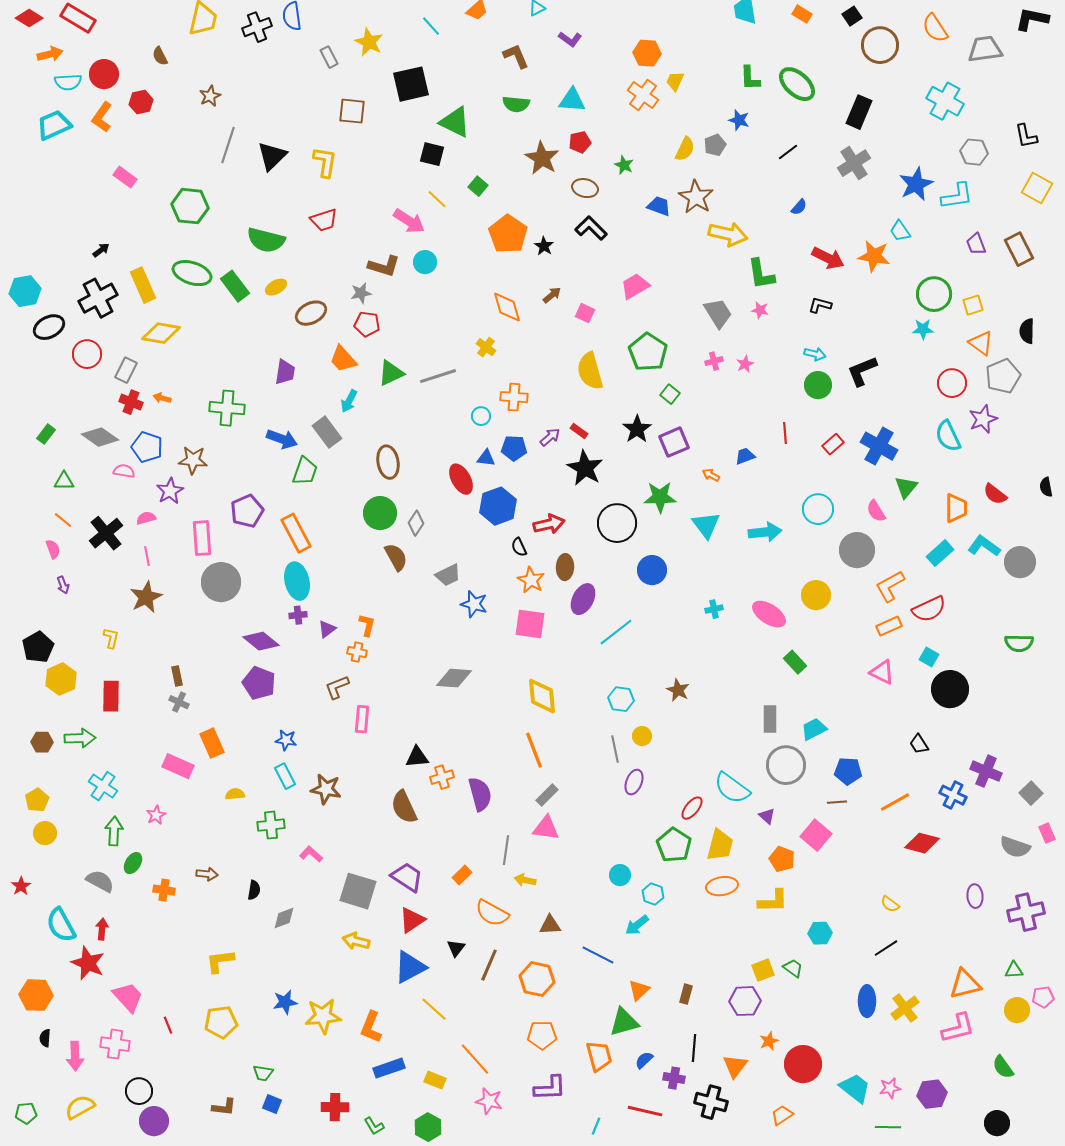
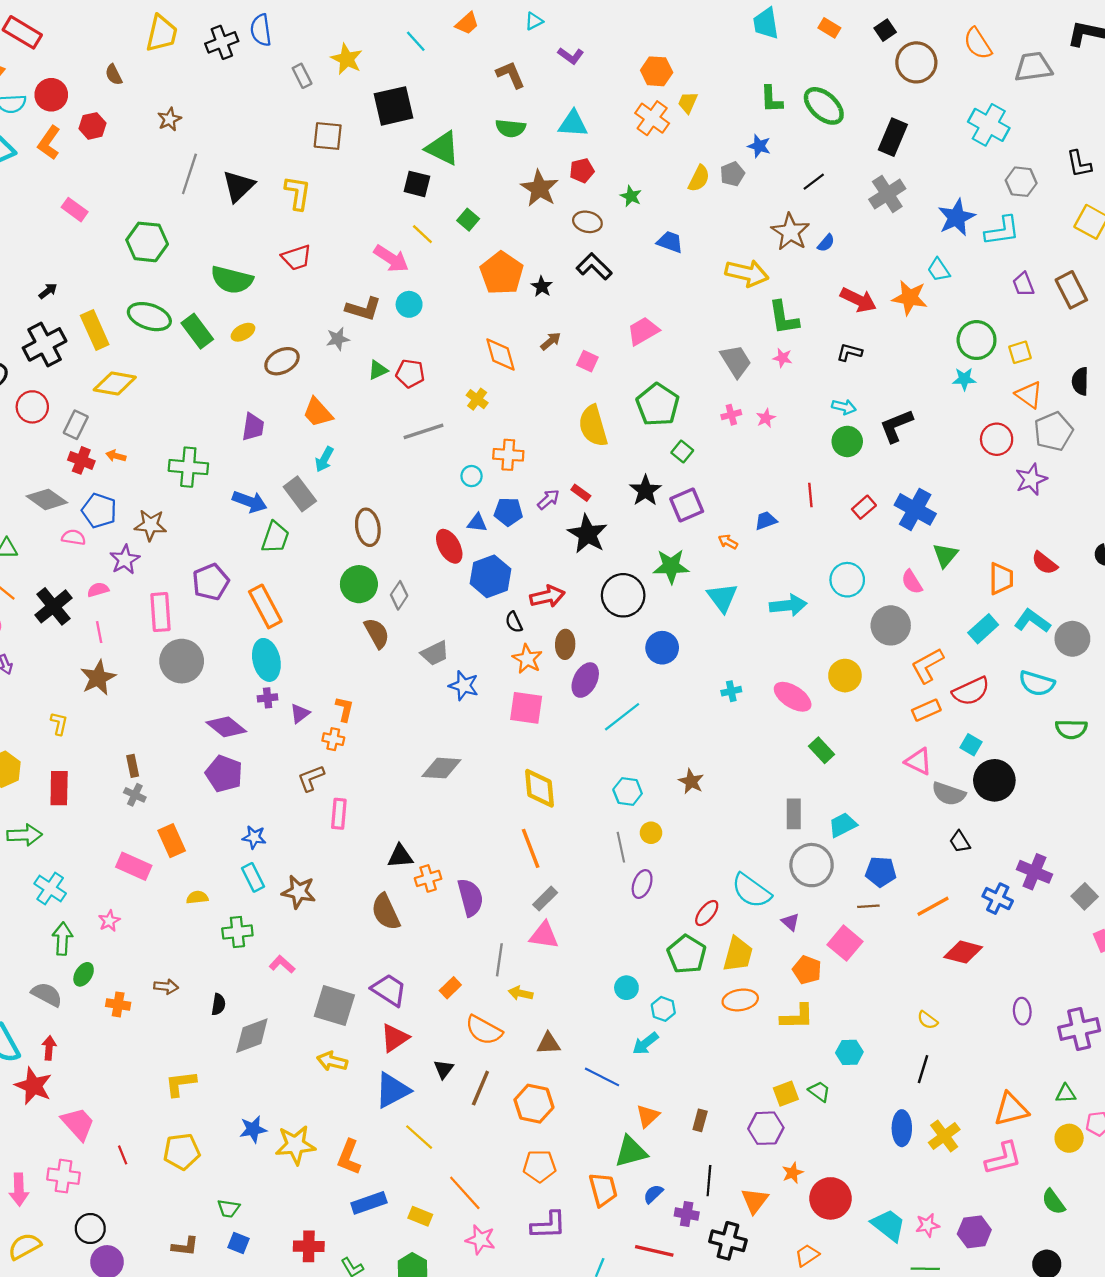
brown star: (696, 197) -> (790, 232), moved
red pentagon: (367, 324) -> (410, 373), moved
green triangle: (391, 373) -> (378, 370), moved, size x0.7
cyan semicircle: (948, 436) -> (1037, 683), moved, turned -48
gray semicircle: (1015, 847) -> (949, 794), moved
gray diamond: (284, 918) -> (252, 1036), size x1.5
black line: (886, 948) -> (923, 1069), turned -40

